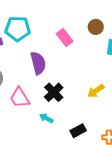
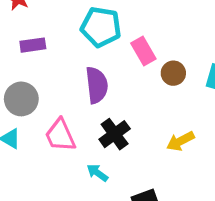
brown circle: (96, 27) -> (173, 73), moved
cyan pentagon: (18, 29) -> (101, 27), moved

